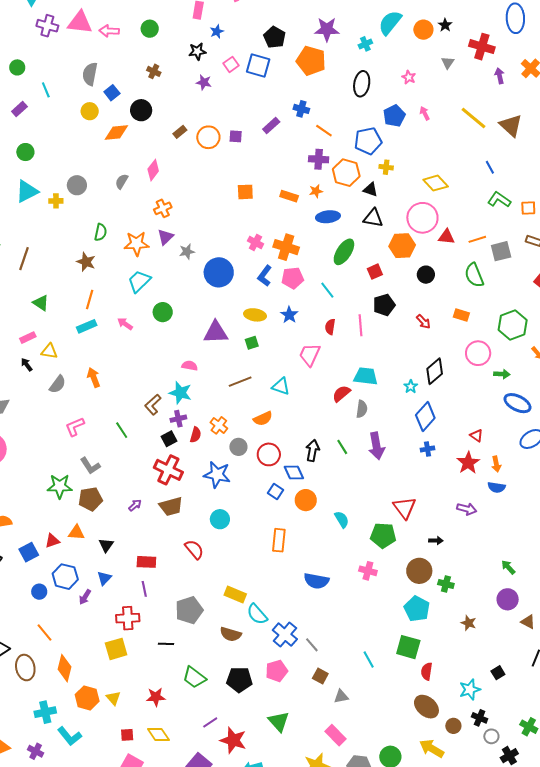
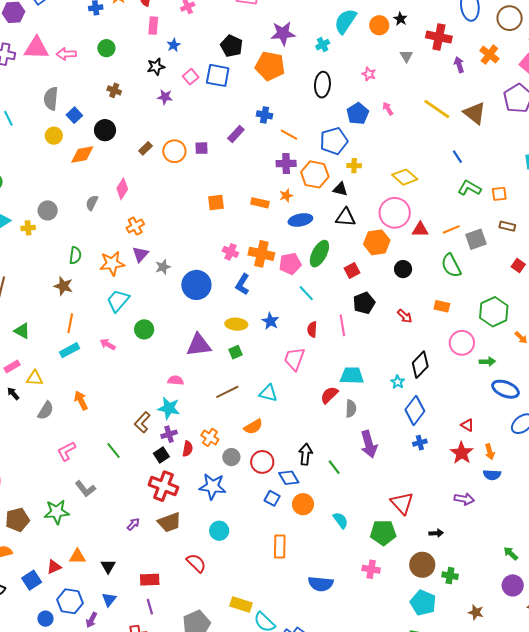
pink pentagon: (293, 278) -> (290, 264), moved
green line: (342, 447) -> (334, 467), moved
brown pentagon: (90, 499) -> (17, 520), moved

